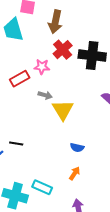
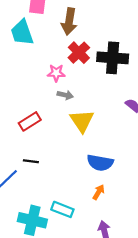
red rectangle: (20, 79) -> (30, 121), moved
gray arrow: (45, 95) -> (65, 95), moved
blue semicircle: (77, 147) -> (100, 163), size x1.6

